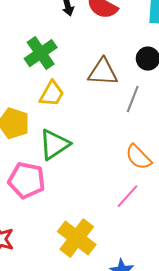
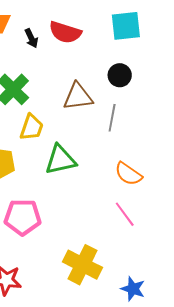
green triangle: (54, 144) -> (60, 160), moved, turned 32
pink line: (127, 196) -> (125, 214), turned -68

